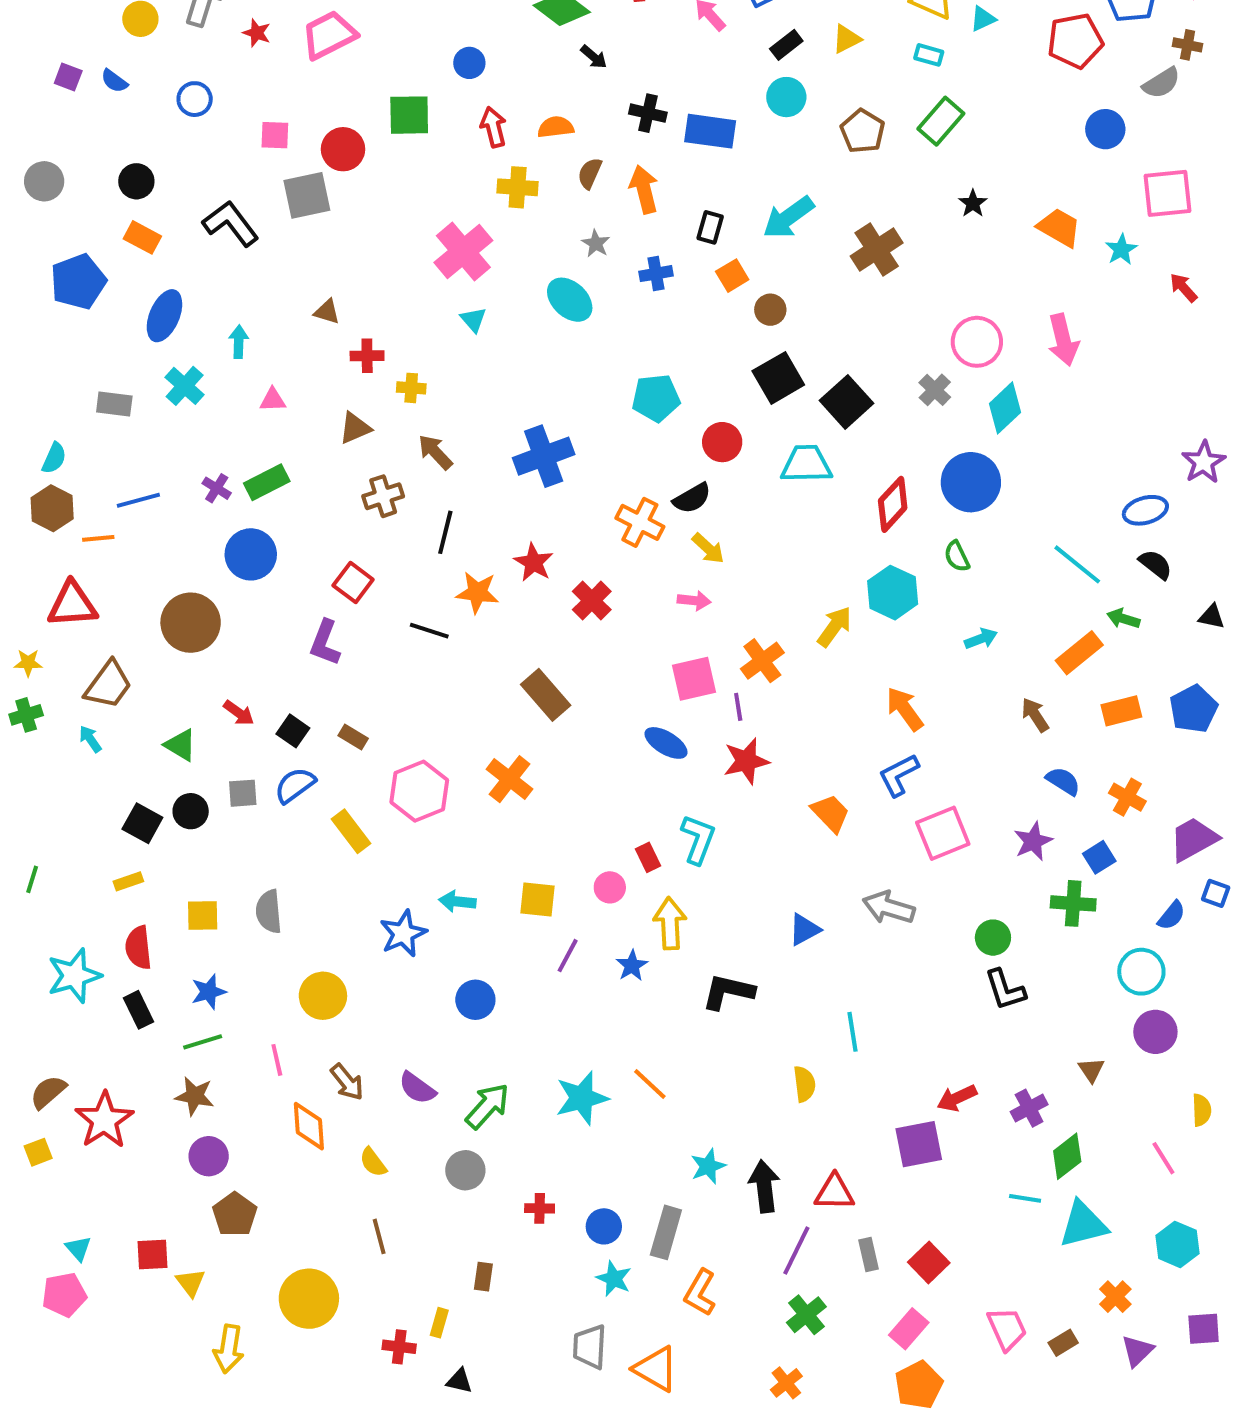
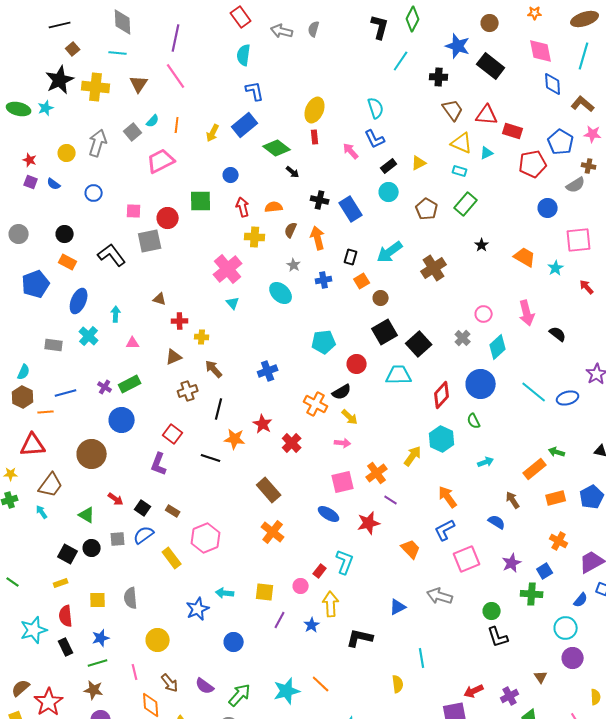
red star: (257, 33) -> (30, 160), moved
blue rectangle: (710, 131) -> (351, 209), turned 50
pink circle: (977, 342) -> (484, 314), size x0.7
blue cross: (544, 456) -> (268, 371), size x0.7
cyan line: (1077, 564) -> (534, 392), moved
black semicircle: (1155, 564) -> (558, 334), moved
purple line: (738, 707) -> (391, 500), moved, turned -48
orange cross: (510, 779) -> (273, 532), moved
blue semicircle: (1063, 781) -> (497, 522), moved
red rectangle: (648, 857) -> (320, 571), turned 64
green line: (32, 879) -> (13, 582), turned -72

